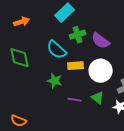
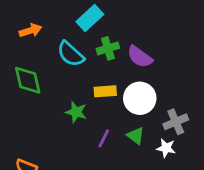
cyan semicircle: (57, 50) -> (71, 54), moved
purple line: (75, 100) -> (104, 138), turned -72

